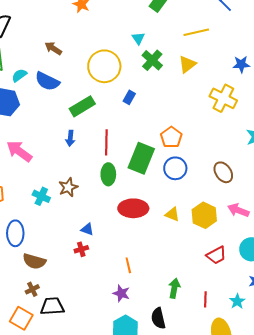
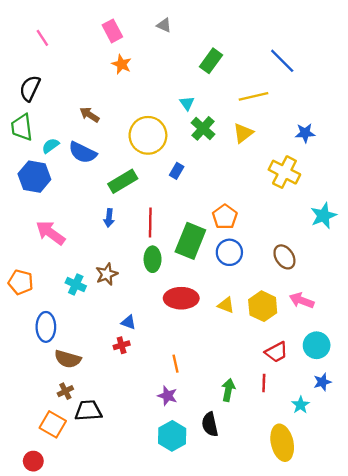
red line: (205, 299) -> (264, 383), moved

